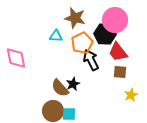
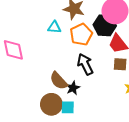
black arrow: (91, 60) -> (85, 64), moved
black star: (73, 84) -> (73, 88), moved

